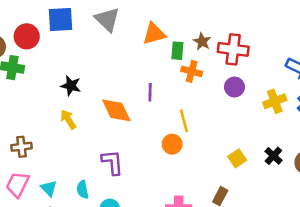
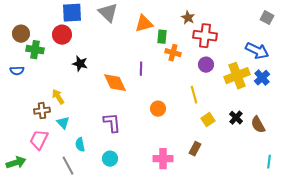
red circle: (27, 36) -> (62, 35), moved
brown star: (202, 42) -> (188, 18), moved
yellow cross: (275, 101) -> (237, 76), size x1.4
yellow arrow: (68, 119) -> (58, 97), moved
yellow line: (184, 121) -> (194, 95), moved
cyan triangle: (49, 188) -> (63, 123), moved
cyan semicircle: (83, 190) -> (80, 145), moved

